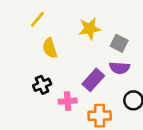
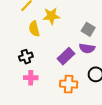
yellow star: (90, 29) -> (51, 16), moved
pink cross: (68, 101) -> (31, 78), moved

